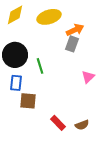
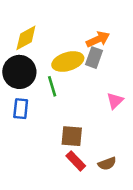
yellow diamond: (15, 15) -> (26, 38), moved
yellow ellipse: (49, 17) -> (68, 61), moved
brown square: (28, 101) -> (72, 136), moved

